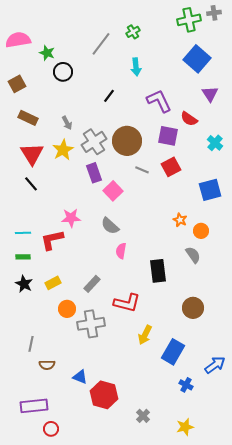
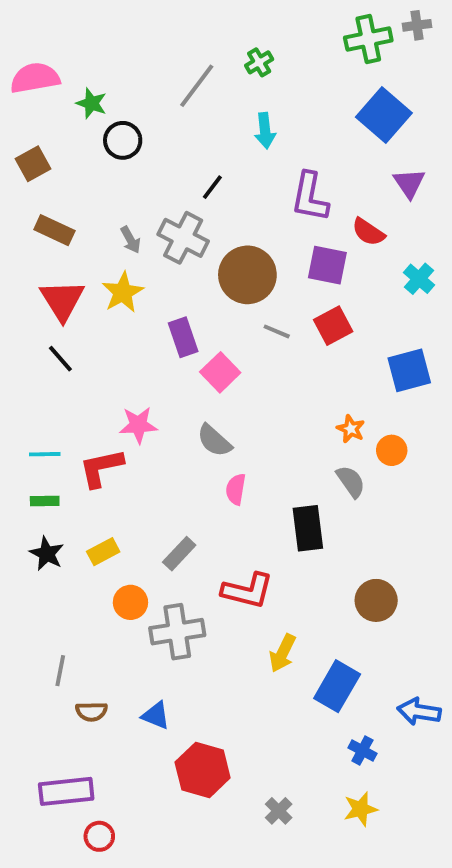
purple L-shape: (159, 101) -> (310, 197), turned -144
gray cross: (94, 142) -> (183, 238), moved, turned -30
gray semicircle: (193, 255) -> (351, 482), moved
blue arrow: (215, 365) -> (419, 712), turned -135
blue triangle: (80, 377) -> (156, 715), moved
yellow star: (185, 427) -> (361, 809), moved

